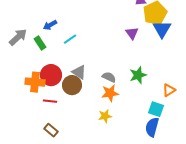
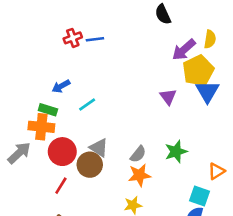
gray arrow: (18, 37) -> (19, 153), moved
green rectangle: (40, 43) -> (48, 110), turned -40
gray semicircle: (109, 77) -> (138, 154), turned 104
orange cross: (35, 82) -> (41, 127), moved
red line: (50, 101) -> (61, 186), turned -64

